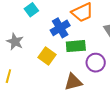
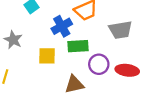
yellow square: (47, 56) -> (47, 56), turned -36

